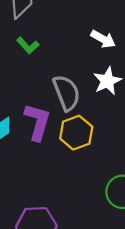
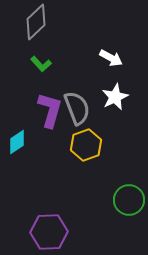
purple L-shape: (37, 122) -> (50, 110), moved

